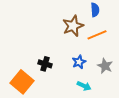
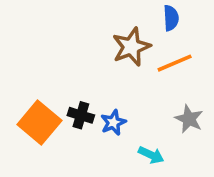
blue star: (79, 62) -> (113, 123), moved
orange square: (22, 82) -> (39, 123), moved

